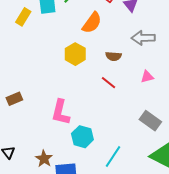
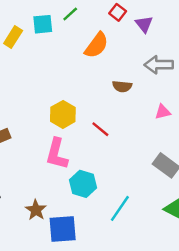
yellow hexagon: (75, 54) -> (63, 114), moved
red line: (108, 83) -> (100, 129), moved

